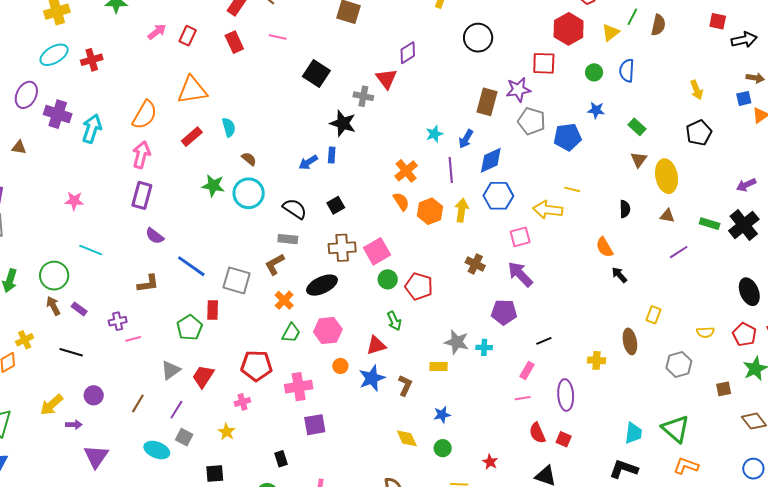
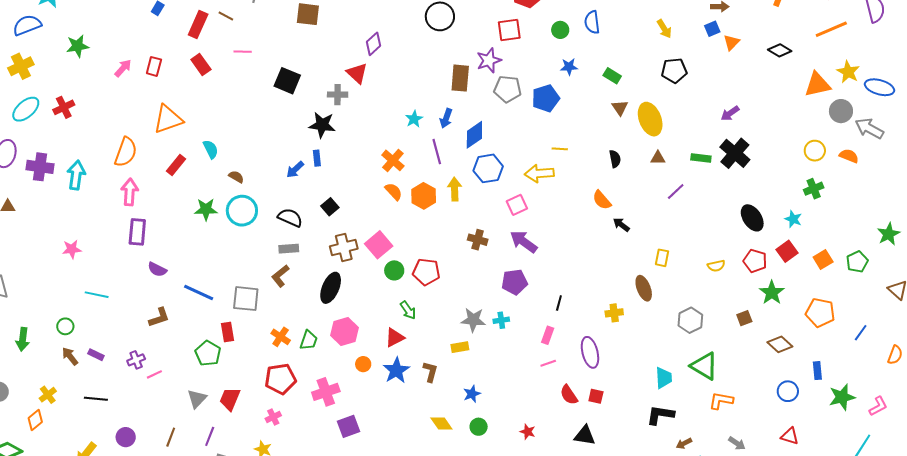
black pentagon: (699, 133) -> (674, 71), turned 30
green circle: (54, 276) -> (65, 326), size x0.6
black ellipse: (322, 285) -> (331, 288), turned -32
orange cross: (284, 300) -> (281, 337), moved
black line: (544, 341) -> (559, 303), turned -42
gray hexagon: (679, 364) -> (690, 320), moved

